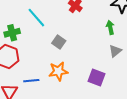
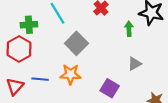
green arrow: (110, 27) -> (129, 29), moved
gray square: (59, 42) -> (76, 43), size x1.5

